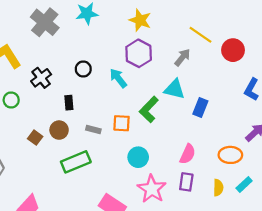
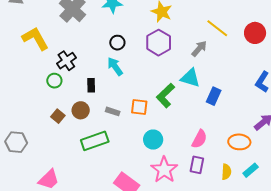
red circle: (233, 50) -> (255, 33), moved
black circle: (83, 69) -> (117, 43), moved
cyan arrow: (118, 78) -> (115, 66), moved
green circle: (11, 100) -> (54, 81), moved

